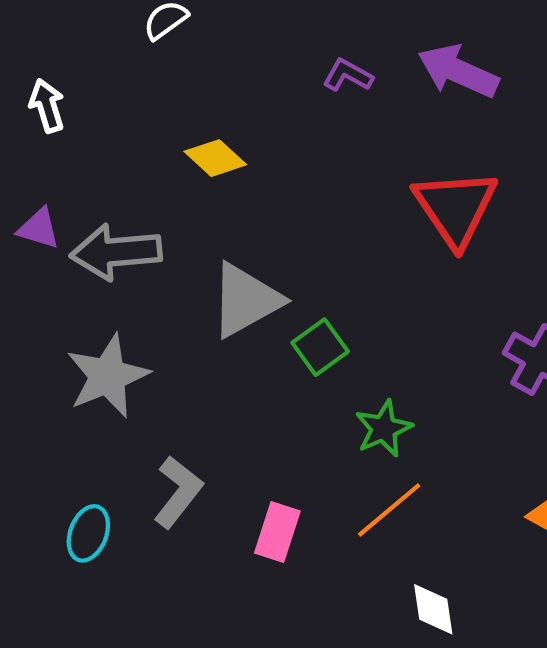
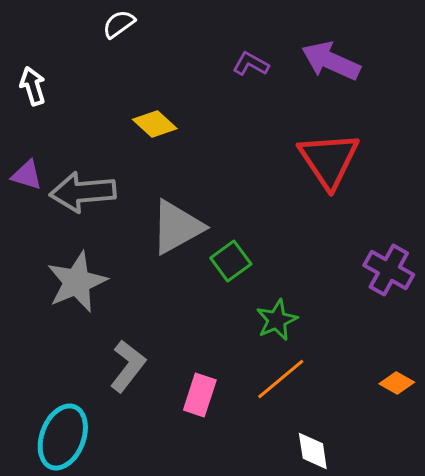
cyan ellipse: (88, 533) -> (63, 437), moved, size x1.6

